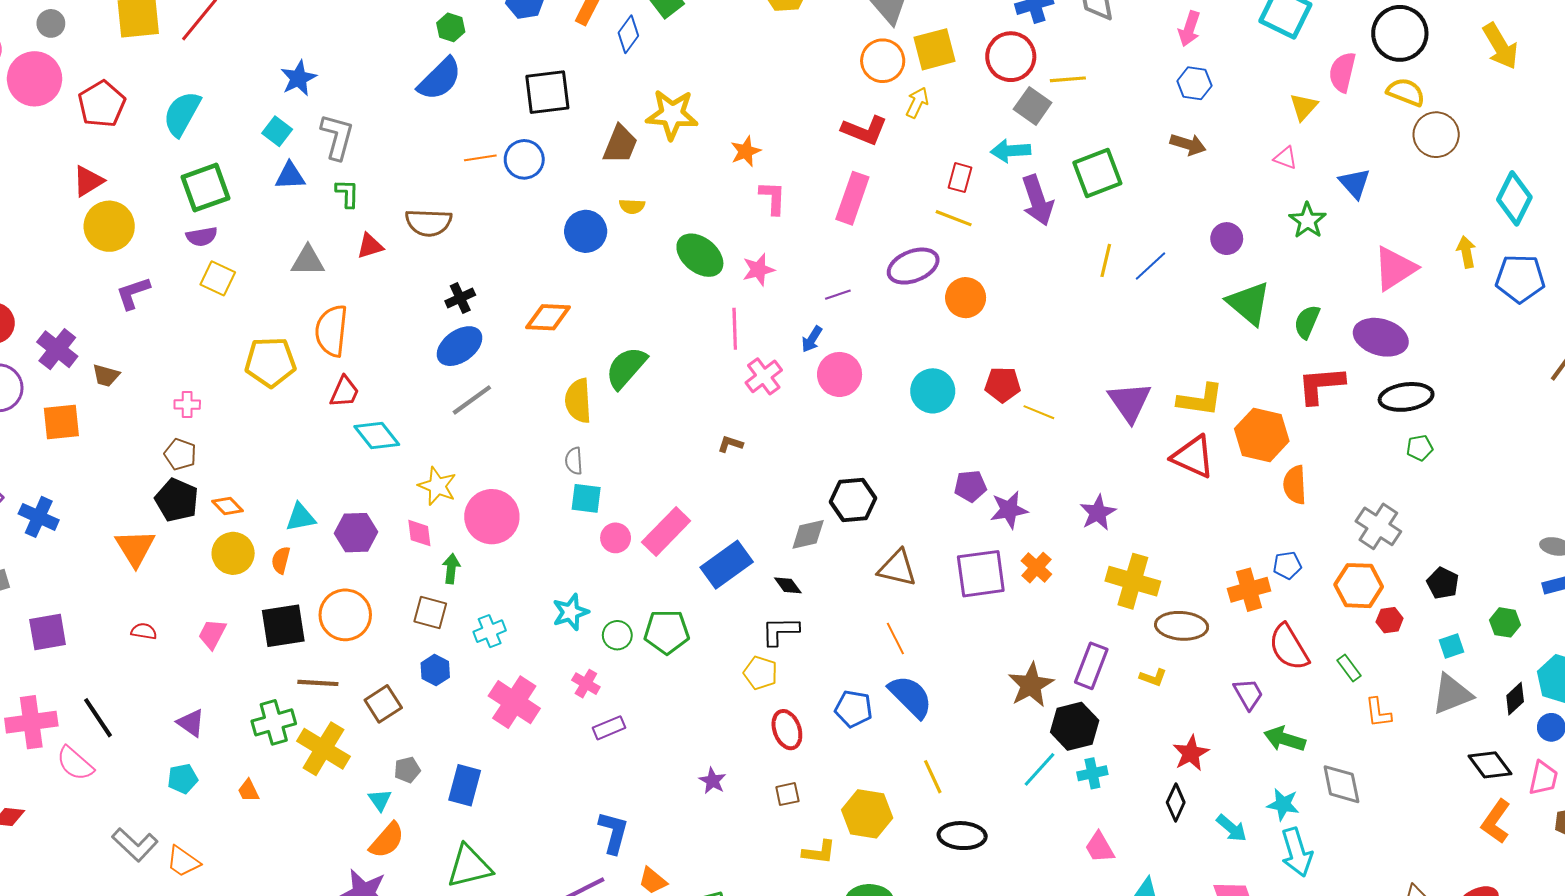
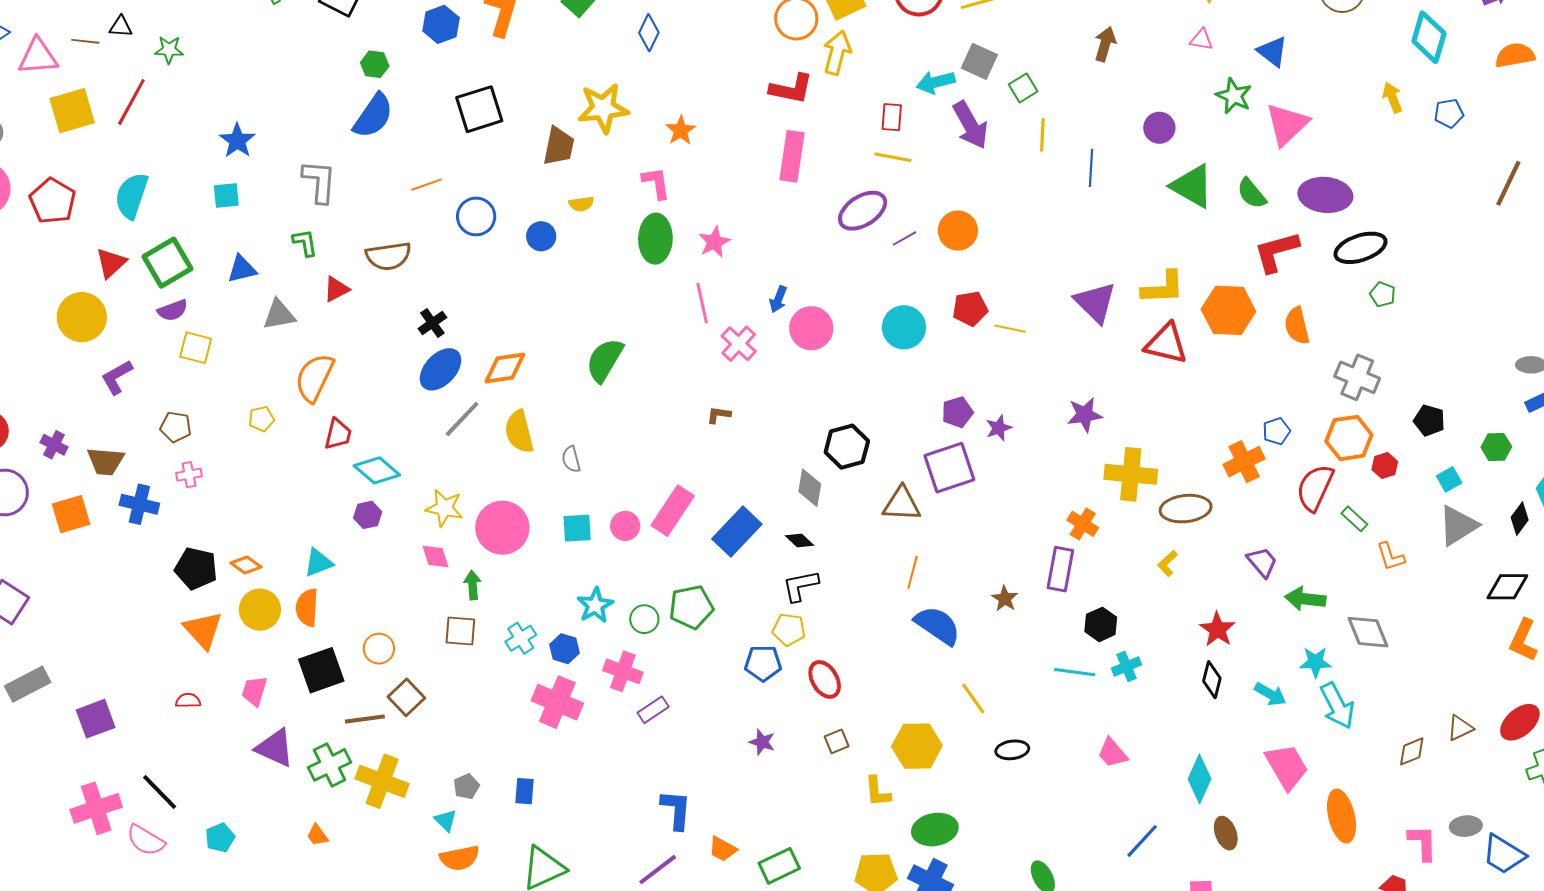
blue diamond: (628, 34) -> (649, 33), moved
yellow arrow: (917, 103) -> (837, 53), size x1.4
gray square: (1033, 106) -> (979, 61), moved
cyan square: (277, 131) -> (226, 195), turned -32
gray L-shape: (337, 137) -> (319, 181), moved
brown arrow: (1188, 144) -> (1105, 44), turned -80
blue circle: (524, 159) -> (476, 216), moved
green square: (1097, 173) -> (1023, 88), size x0.6
blue triangle: (290, 176) -> (242, 269), moved
red triangle: (88, 181) -> (111, 263), moved
pink L-shape: (773, 198) -> (656, 183), moved
blue circle: (586, 231) -> (541, 236), size x0.7
green ellipse: (700, 255) -> (655, 239), turned 63
yellow line: (1106, 260) -> (1042, 135), moved
blue line: (1150, 266) -> (1091, 168), turned -33
pink triangle: (1395, 268) -> (1287, 124), moved
blue pentagon: (1520, 278) -> (1449, 113), size x0.6
purple line: (838, 295) -> (904, 238), moved
orange circle: (966, 298) -> (958, 231), moved
orange diamond: (548, 317) -> (505, 368), moved
green semicircle: (1307, 322) -> (1252, 193), turned -52
orange semicircle: (331, 331) -> (314, 378), turned 30
purple cross: (57, 349) -> (54, 445), size x0.7
yellow pentagon: (270, 362) -> (261, 419), size x0.5
brown trapezoid: (106, 375) -> (106, 461), size x1.4
yellow semicircle: (578, 401) -> (519, 432), moved
green pentagon: (1420, 448) -> (1383, 294), turned -30
brown pentagon: (180, 454) -> (176, 427), moved
orange semicircle: (1295, 485) -> (1297, 326), moved
cyan square: (586, 498) -> (577, 528), moved
purple star: (1009, 510) -> (999, 428), size x0.7
purple star: (1098, 513) -> (1085, 415), turned 30
blue cross: (39, 517) -> (139, 504), moved
purple hexagon: (356, 533) -> (368, 515), moved, size x0.7
gray diamond: (808, 534) -> (810, 488), turned -57
orange triangle: (135, 548) -> (203, 630), moved
orange semicircle: (281, 560) -> (307, 608), size x1.4
orange cross: (1036, 568) -> (1083, 524), moved
purple square: (981, 574) -> (949, 468), moved
orange circle: (345, 615) -> (379, 649), size x0.6
orange line: (895, 638) -> (913, 572), turned 52
red semicircle: (1289, 647) -> (1315, 488), moved, turned 66
purple rectangle: (1091, 666) -> (1060, 569), moved
blue hexagon: (435, 670) -> (564, 649), moved
yellow L-shape: (1153, 677) -> (1168, 563), turned 128
pink cross: (586, 684) -> (623, 671), size x1.4
brown star: (1031, 685) -> (1005, 599), moved, size x0.6
brown square: (383, 704) -> (406, 697), moved
blue pentagon: (854, 709) -> (763, 663), moved
purple triangle: (191, 723) -> (275, 748), moved, size x1.4
black hexagon: (1075, 726) -> (1101, 624), size x0.7
black diamond: (1490, 765) -> (1507, 587), turned -42
cyan line: (1039, 769) -> (1075, 672), turned 66
cyan pentagon: (183, 779) -> (220, 838), moved
blue rectangle: (465, 785) -> (524, 791), size x0.7
black ellipse: (962, 836) -> (1012, 750), size x0.7
orange semicircle: (387, 840) -> (460, 858), turned 48
pink trapezoid: (1100, 847) -> (1112, 753), moved
yellow L-shape: (819, 852) -> (878, 792), turned 88

